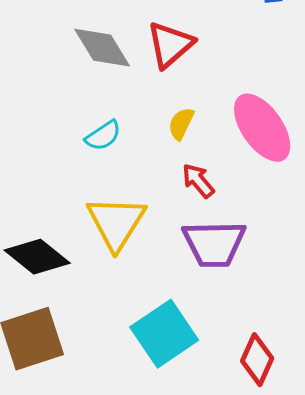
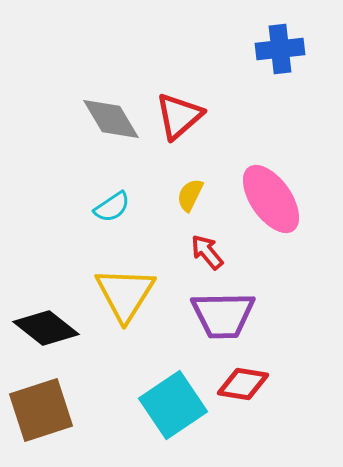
red diamond: (257, 360) -> (243, 384), moved, turned 75

